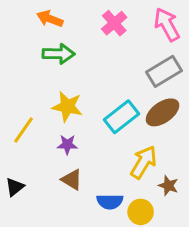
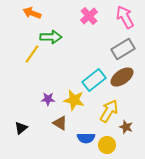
orange arrow: (50, 19) -> (32, 13), moved
yellow star: (67, 107) -> (74, 100), moved
yellow line: (23, 130) -> (32, 54), moved
purple star: (67, 145) -> (48, 99), moved

